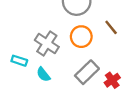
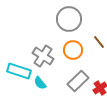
cyan rectangle: (19, 61) -> (19, 71), size x1.6

